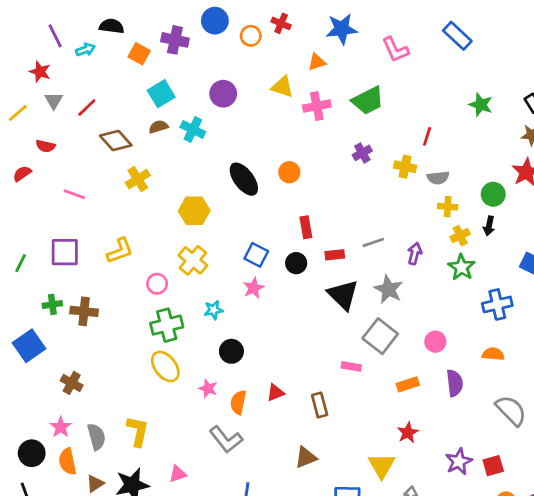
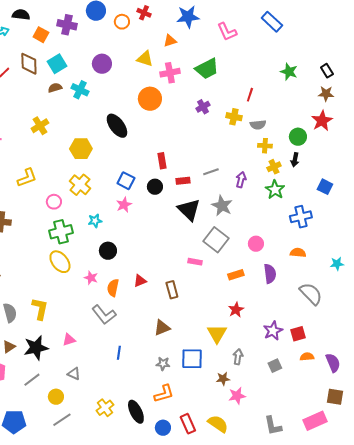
brown diamond: (116, 141) -> (29, 64), moved, turned 40
orange circle: (289, 172) -> (150, 99), moved, size x1.5

